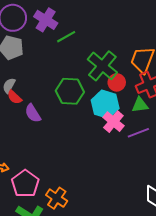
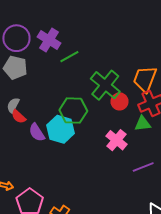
cyan hexagon: (105, 104) -> (61, 129), moved
purple line: (138, 133) -> (143, 167), moved

